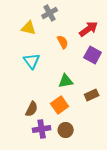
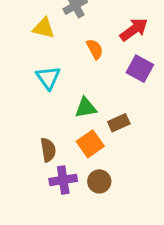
green triangle: (66, 81) -> (86, 108), moved
brown rectangle: (92, 95) -> (119, 123), moved
brown semicircle: (32, 109) -> (48, 150), turned -35

